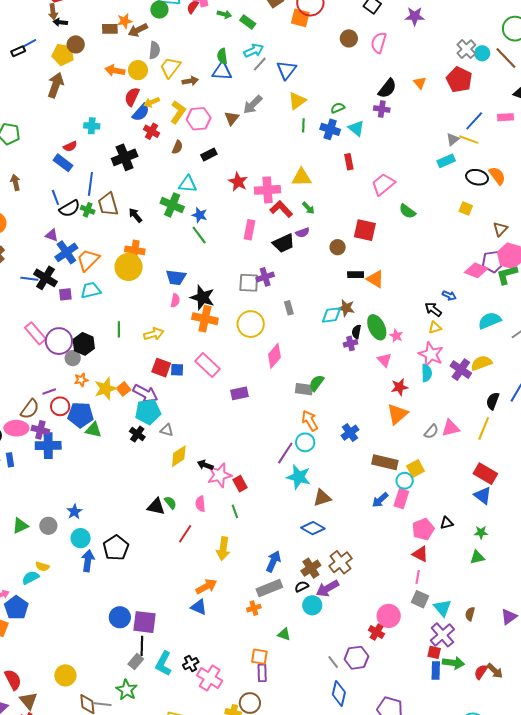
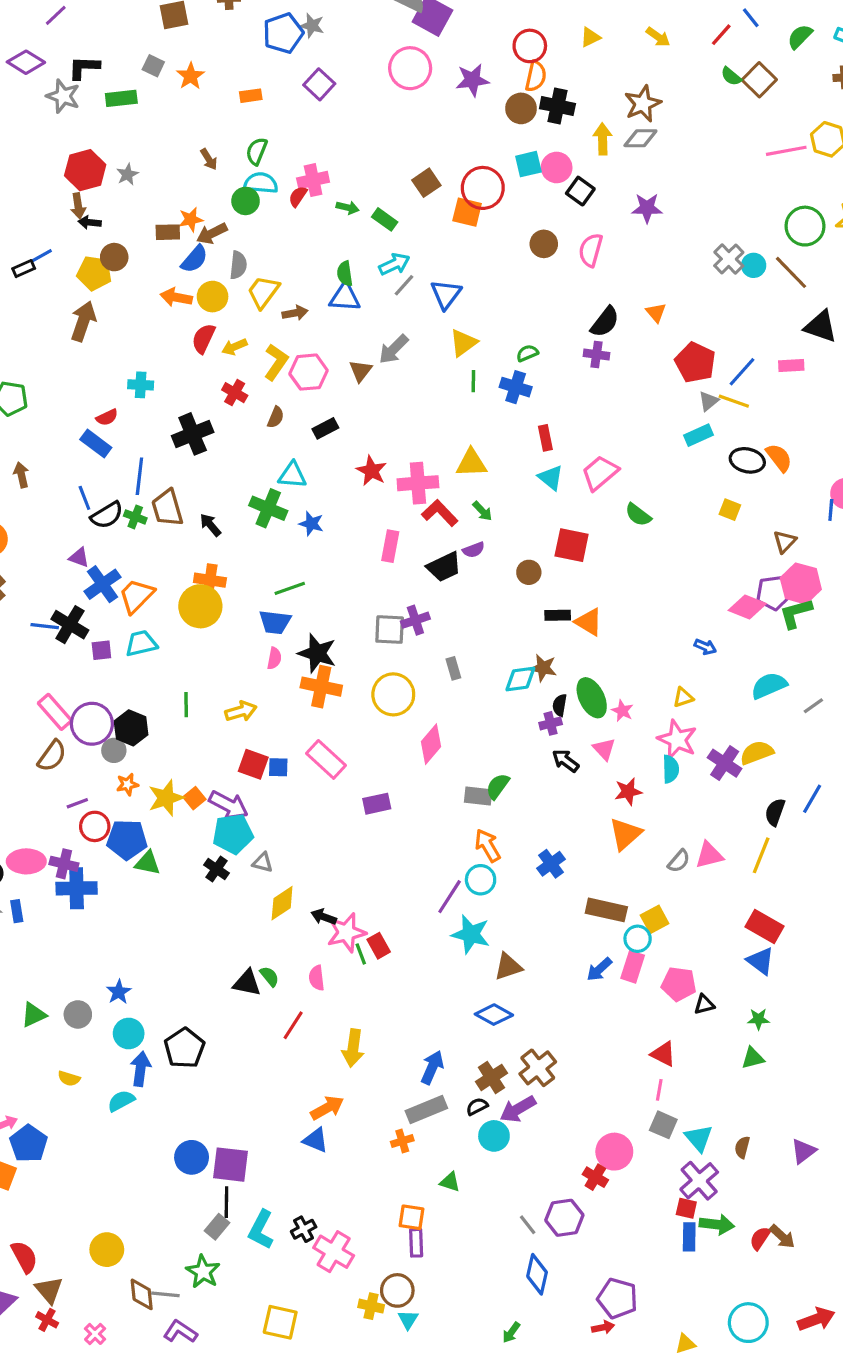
red pentagon: (459, 80) -> (695, 362), moved
blue semicircle: (141, 112) -> (194, 259), moved
cyan triangle: (356, 128) -> (551, 478), moved
green line: (199, 235) -> (290, 588), moved, turned -72
black arrow: (433, 309) -> (566, 761), moved
brown semicircle: (30, 409) -> (52, 756), moved
green line: (235, 511) -> (361, 954), moved
pink pentagon: (423, 529) -> (679, 984), moved, turned 30
cyan semicircle: (31, 578) -> (121, 1101), moved

